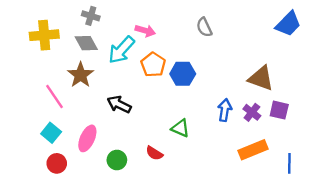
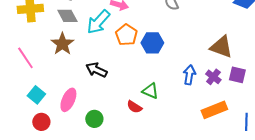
pink line: (54, 96) -> (25, 58), moved
red semicircle: (154, 153) -> (134, 107), moved

